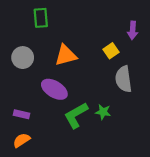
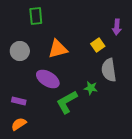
green star: (103, 112) -> (91, 88), moved

